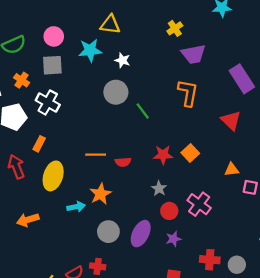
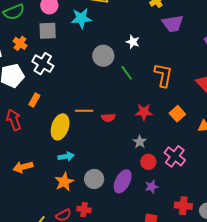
white star: (122, 60) -> (133, 42), moved
orange L-shape: (188, 93) -> (163, 75), moved
orange square: (190, 153) -> (177, 114), moved
yellow ellipse: (53, 176) -> (60, 127), moved
orange star: (100, 194) -> (64, 182), moved

